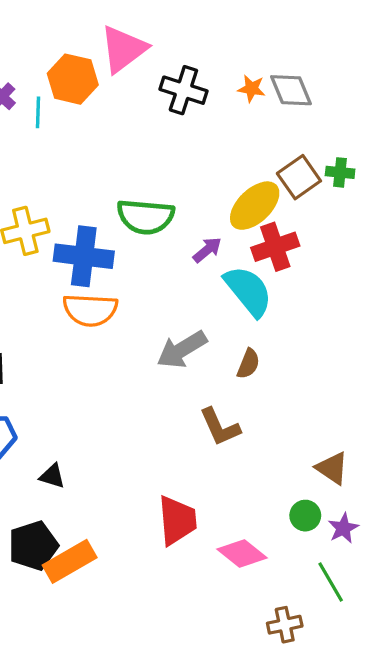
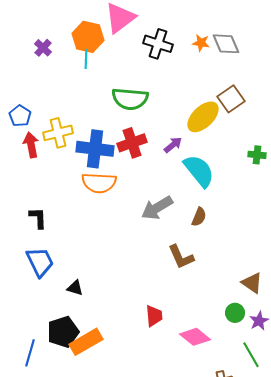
cyan line: (38, 112) -> (86, 59), moved
green cross: (340, 172) -> (257, 155), moved
green semicircle: (146, 217) -> (130, 99), moved
red cross: (275, 247) -> (132, 143), moved
red trapezoid: (177, 520) -> (154, 316), size x0.7

